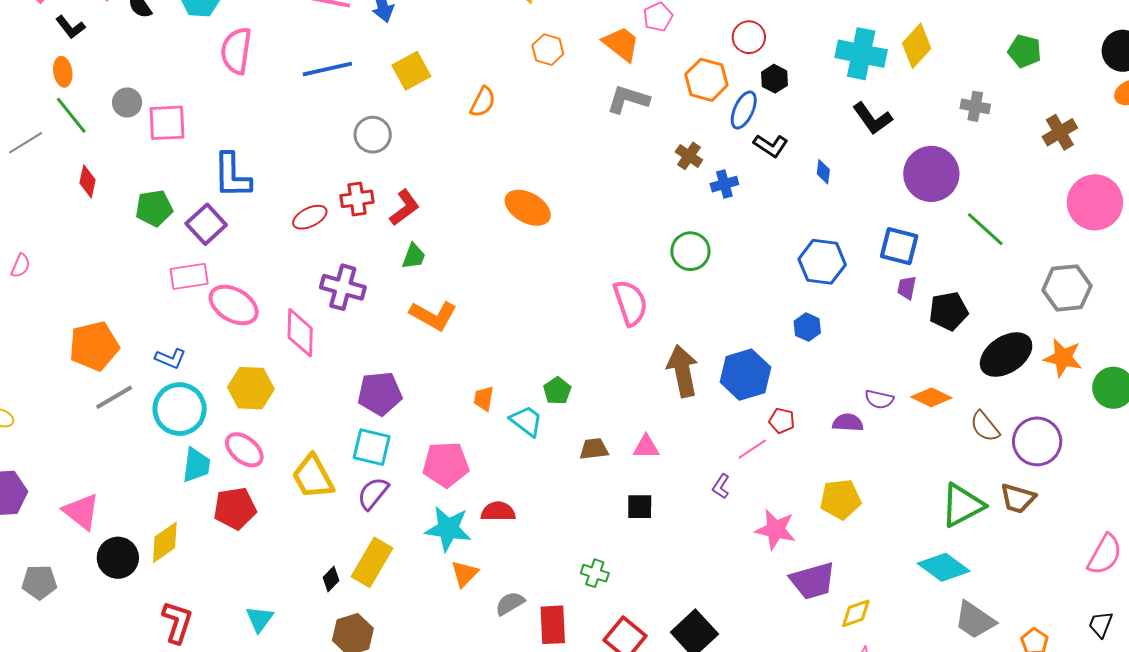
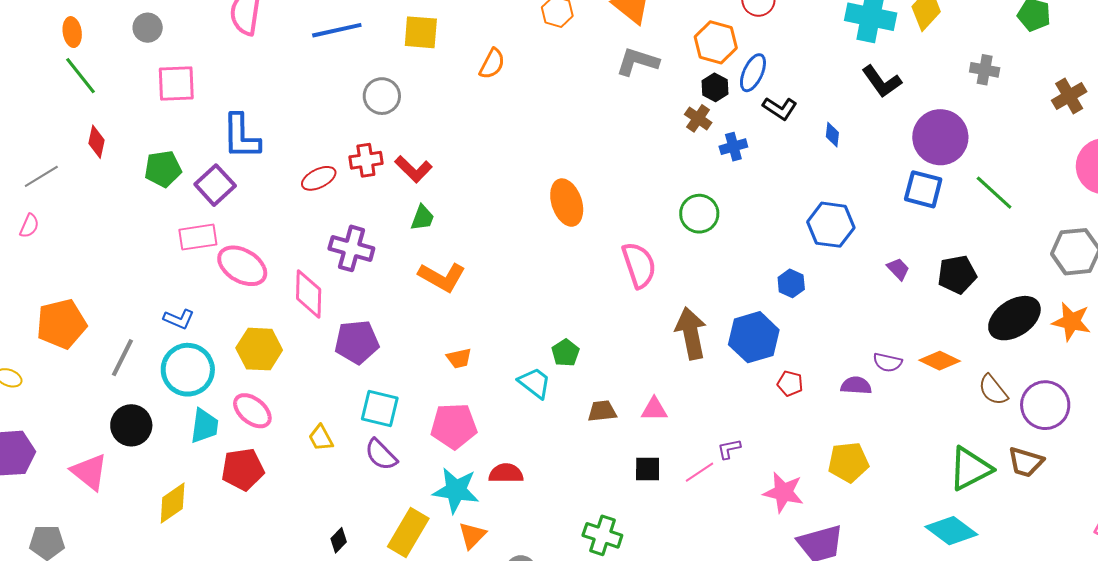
yellow square: (411, 71) -> (421, 32), turned 33
black hexagon: (775, 79) -> (715, 87), moved
gray circle: (127, 103) -> (148, 28), moved
gray line: (26, 143) -> (41, 176), moved
red L-shape: (404, 208) -> (413, 169), turned 81
orange ellipse: (528, 208) -> (567, 203), moved, turned 42
blue square: (899, 246) -> (923, 189), moved
purple trapezoid: (907, 288) -> (898, 269), moved, turned 125
blue hexagon: (807, 327) -> (791, 283), moved
orange pentagon: (94, 346) -> (61, 324), moved
purple pentagon: (380, 394) -> (357, 342), moved
gray line: (114, 397) -> (122, 358), turned -33
orange trapezoid: (484, 399) -> (459, 358), moved, turned -112
pink line: (752, 449) -> (699, 472), moved
yellow trapezoid: (313, 477) -> (321, 438), size x0.6
purple L-shape: (721, 486) -> (729, 449), turned 45
purple semicircle: (373, 493) -> (381, 455), turned -84
black circle: (118, 558) -> (131, 425), moved
yellow rectangle: (372, 562) -> (408, 532), moved
green cross: (595, 573) -> (602, 535), size x1.4

